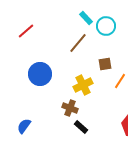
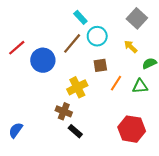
cyan circle: (106, 26) -> (97, 36), moved
red line: (26, 31) -> (17, 48), moved
blue circle: (40, 74) -> (43, 60), moved

